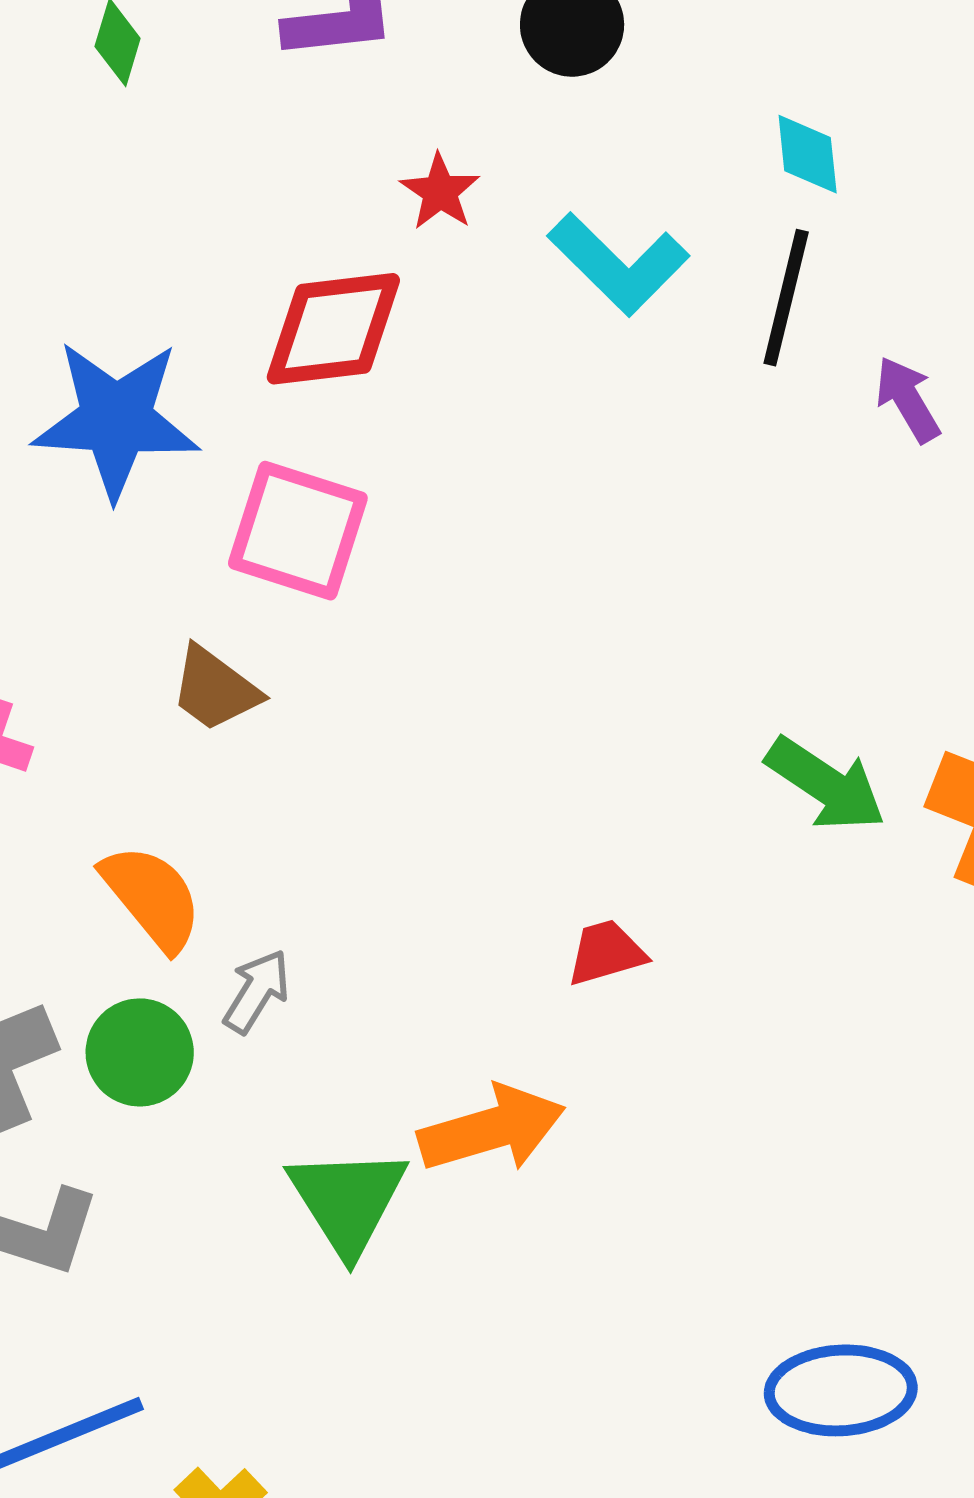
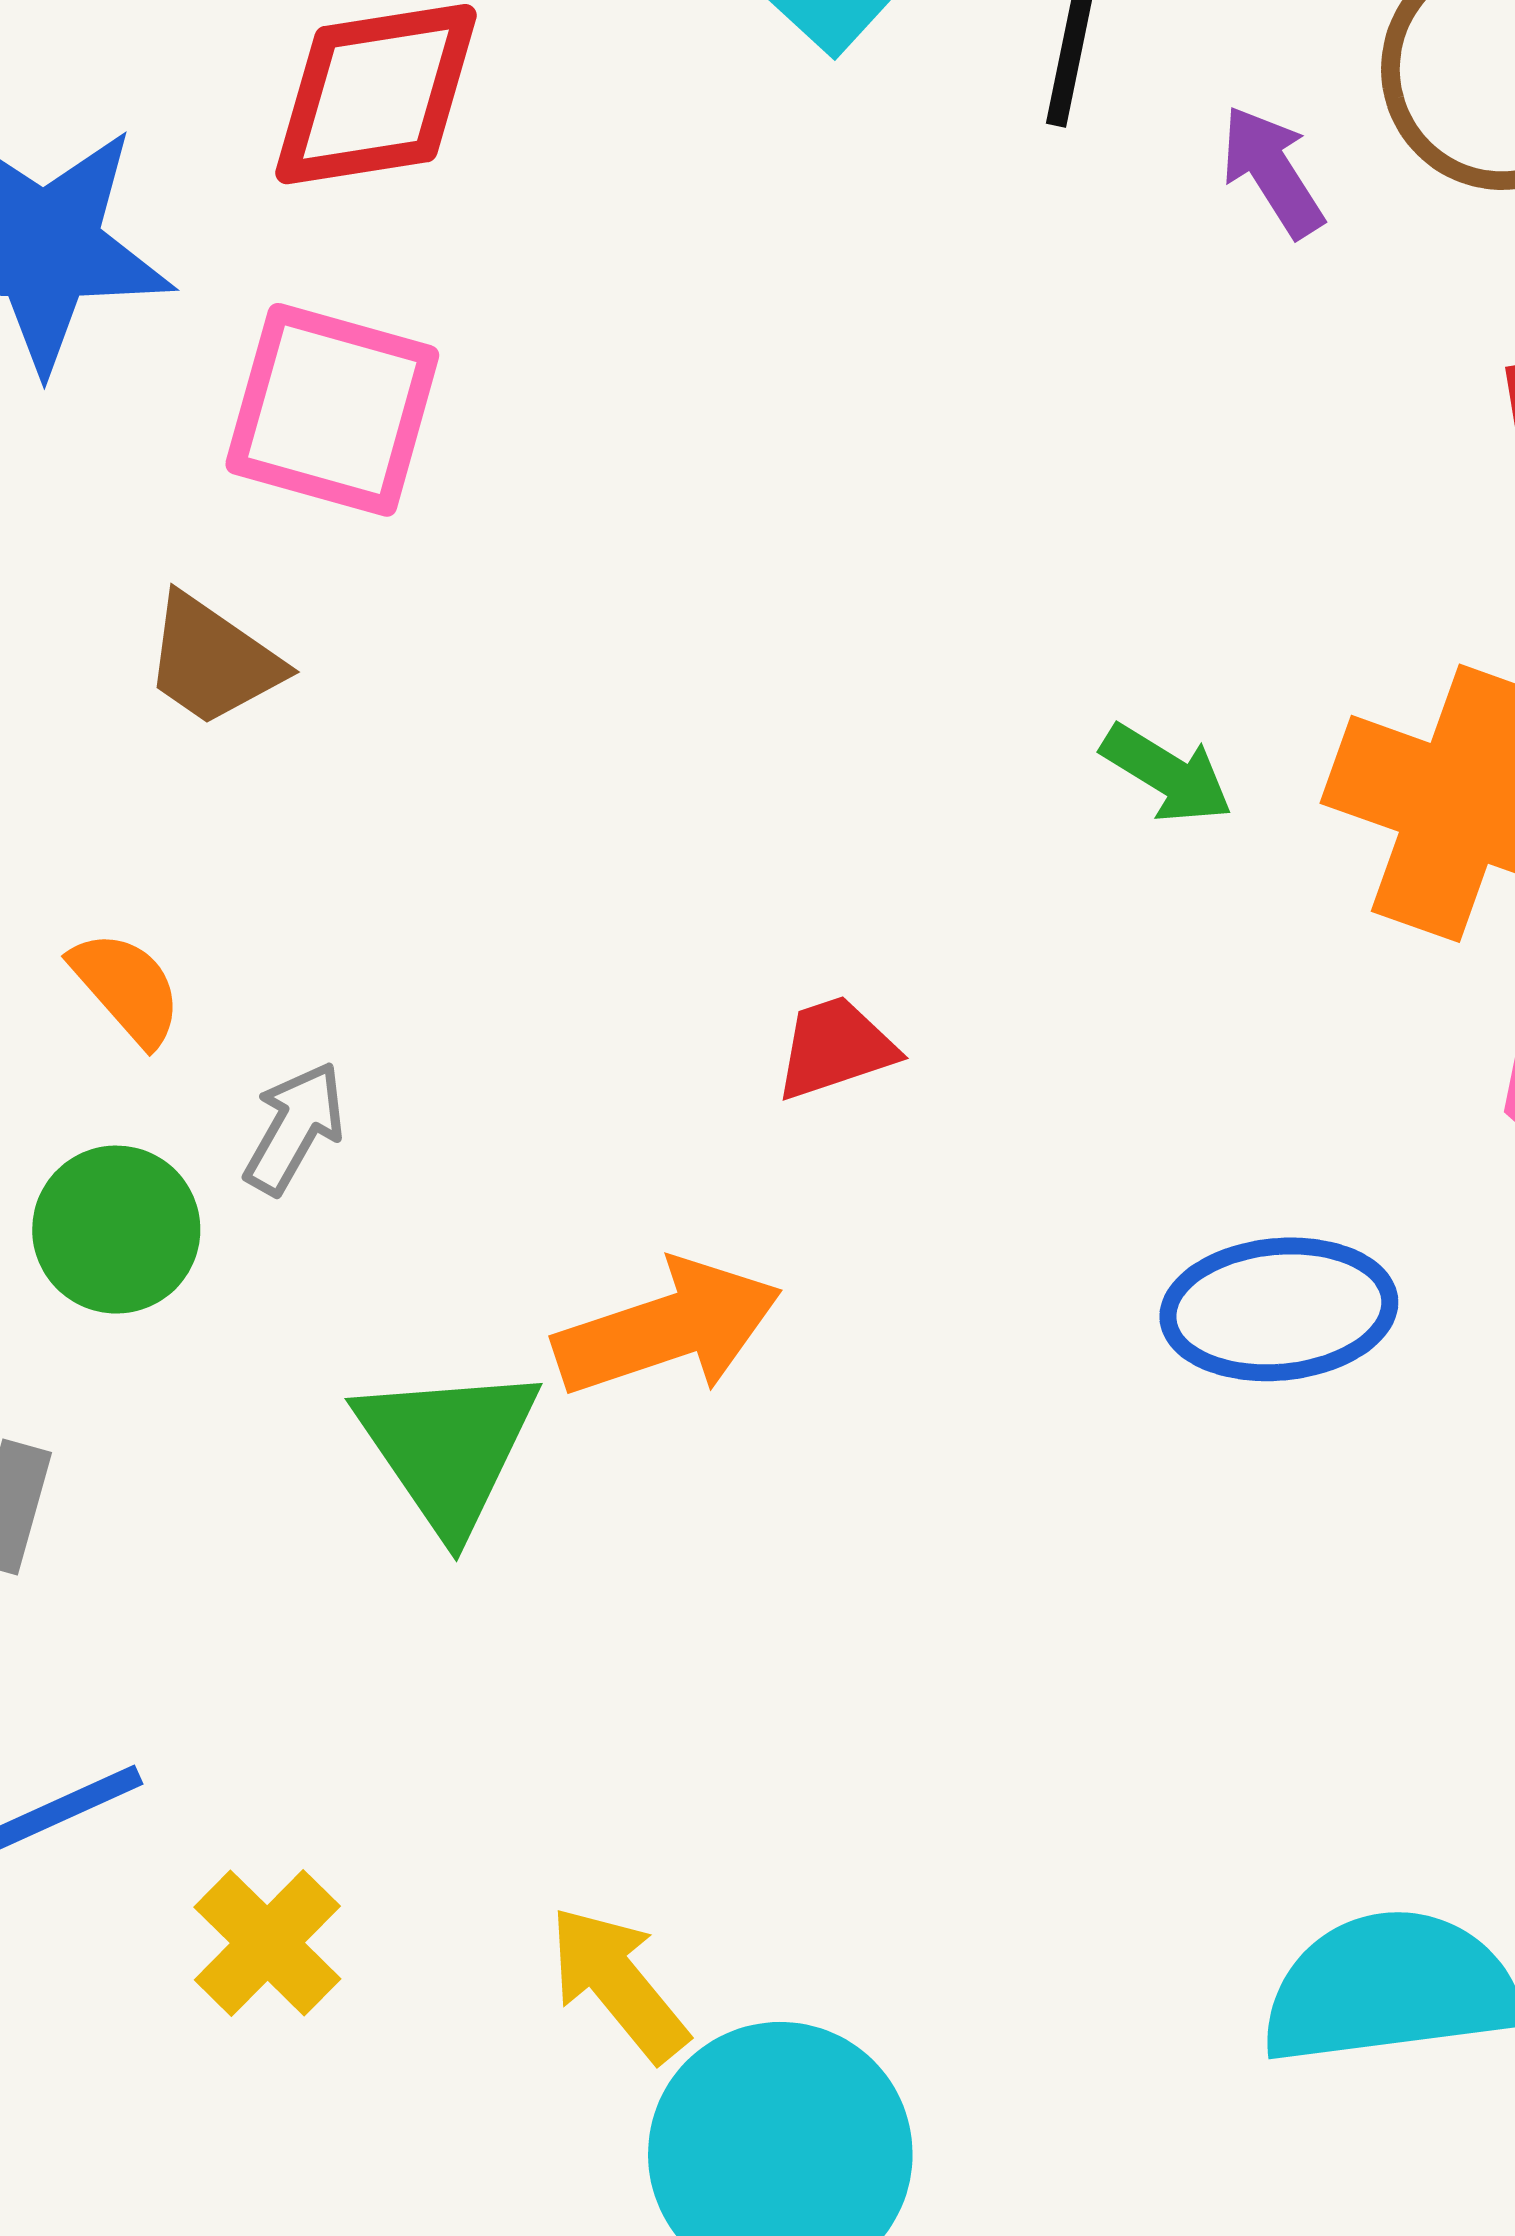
green arrow: (826, 784) -> (1167, 774), size x0.7
orange semicircle: (152, 897) -> (127, 988), size x0.7
blue ellipse: (841, 1390) -> (1279, 1309), moved

